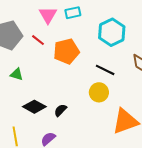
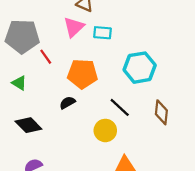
red line: (38, 40) -> (46, 57), moved
black semicircle: (60, 110) -> (67, 103), moved

